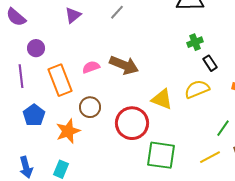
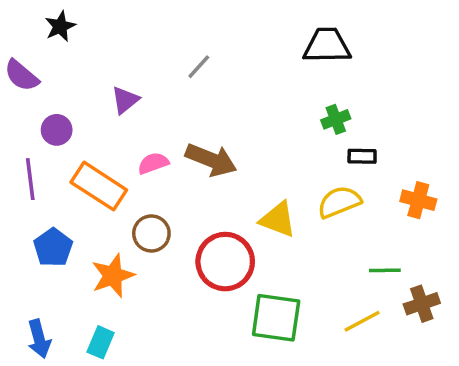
purple triangle: (73, 15) -> (125, 100), moved
black rectangle: (210, 63) -> (362, 156), turned -56
orange rectangle: (60, 80) -> (99, 186), turned -36
green line: (223, 128) -> (385, 270), turned 54

